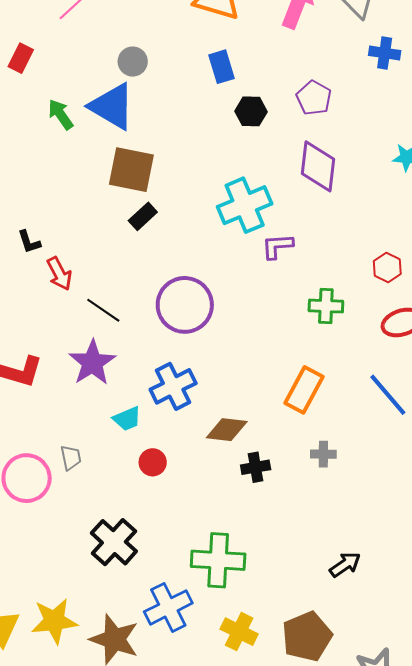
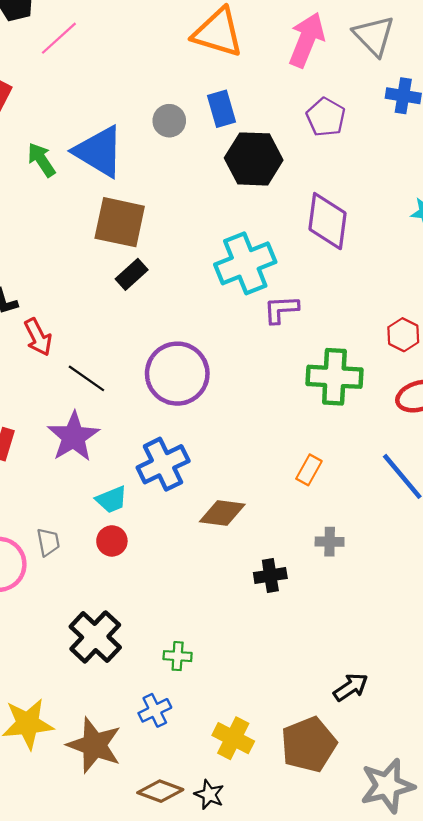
gray circle: (133, 62) -> (169, 121), moved
purple pentagon: (314, 98) -> (326, 117), moved
black hexagon: (251, 111) -> (254, 159), size x1.6
green cross: (326, 306) -> (334, 377), size x1.4
orange rectangle: (304, 390) -> (309, 470), size x0.6
red circle: (153, 462) -> (112, 541), moved
black cross: (256, 467) -> (270, 575), moved
green cross: (218, 560) -> (178, 656), moved, size x0.5
black arrow: (345, 565) -> (351, 687), moved
blue cross: (168, 607) -> (155, 710), size x0.6

